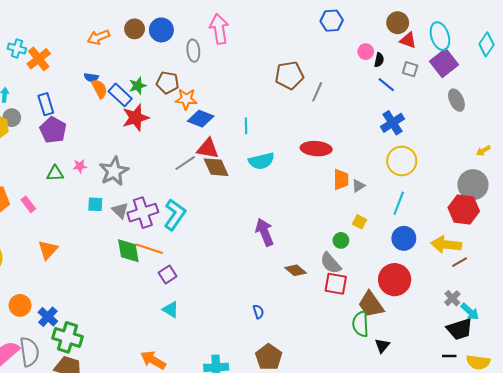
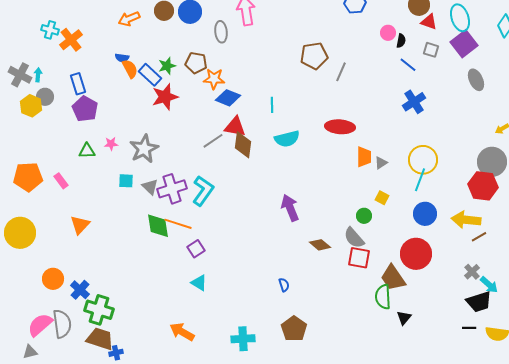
yellow circle: (402, 161) -> (423, 160), moved
brown diamond: (216, 167) -> (243, 145), turned 32

